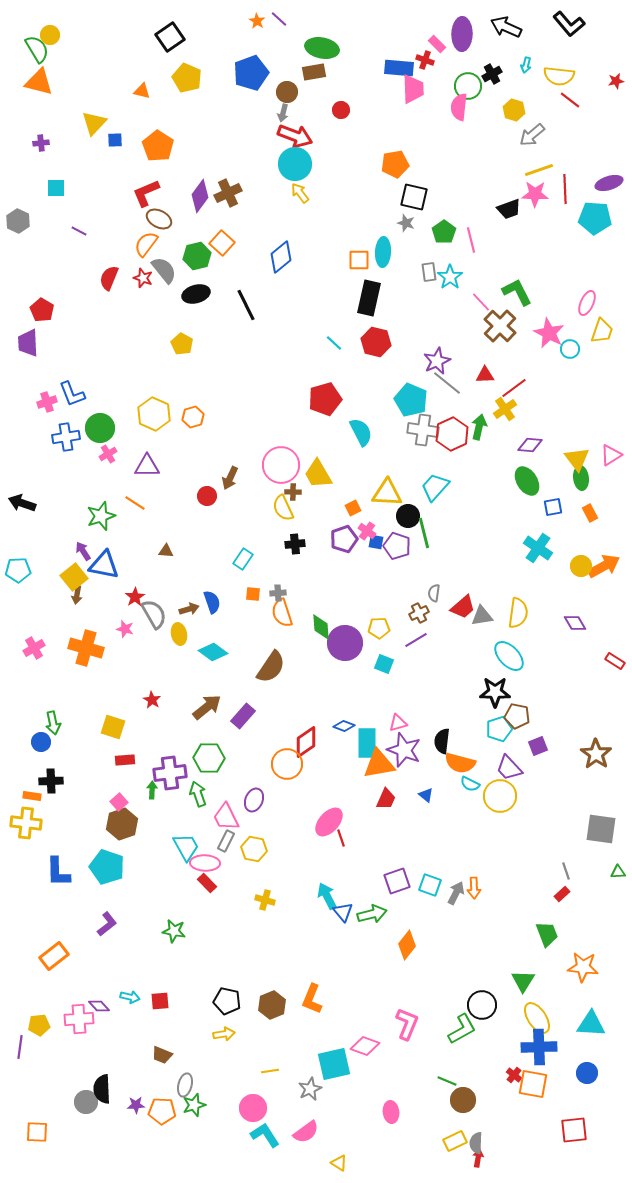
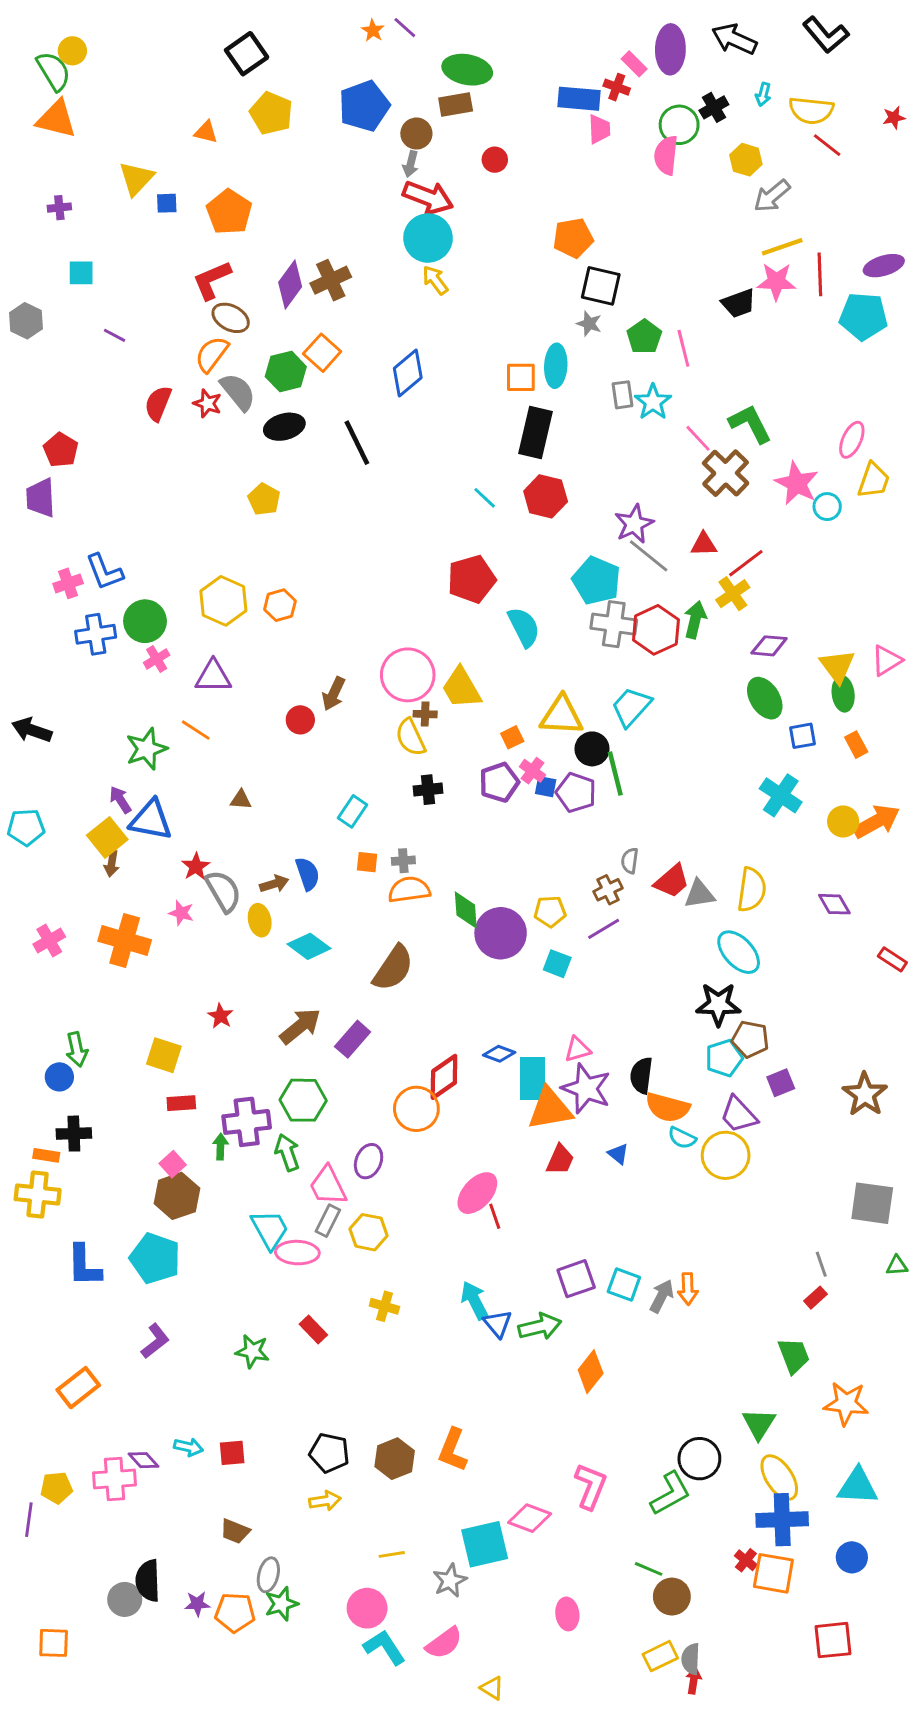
pink trapezoid: (413, 89) -> (599, 129), size x0.7
orange semicircle: (282, 613) -> (409, 890), turned 100
red rectangle: (207, 883) -> (313, 1329), moved

